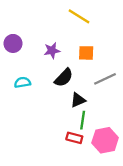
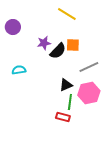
purple circle: (13, 43) -> (13, 27), moved
black semicircle: (64, 78) -> (58, 51), moved
pink hexagon: (105, 140) -> (89, 93), moved

